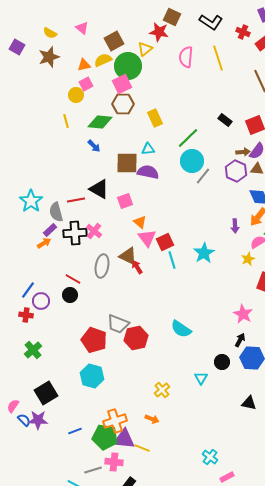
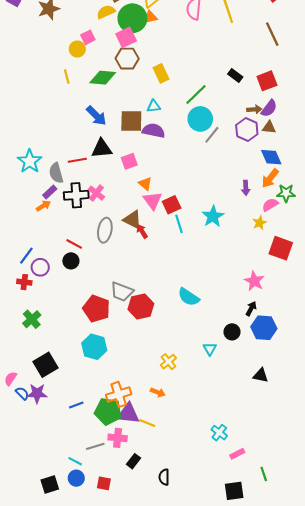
orange triangle: (84, 65) -> (150, 17), moved
blue arrow: (94, 146) -> (96, 116), moved, size x1.5
black triangle: (99, 189) -> (102, 149), turned -35

